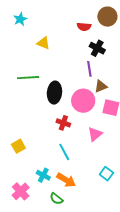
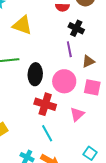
yellow triangle: (43, 43) -> (22, 25), size x1.5
brown triangle: (101, 86) -> (88, 61), moved
red cross: (63, 123) -> (45, 104), size x1.5

